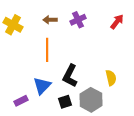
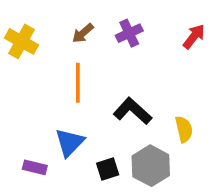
brown arrow: (50, 20) -> (83, 33), turned -40
black L-shape: (70, 76) -> (133, 111), moved, turned 105
purple rectangle: (21, 101) -> (35, 167), turned 40

